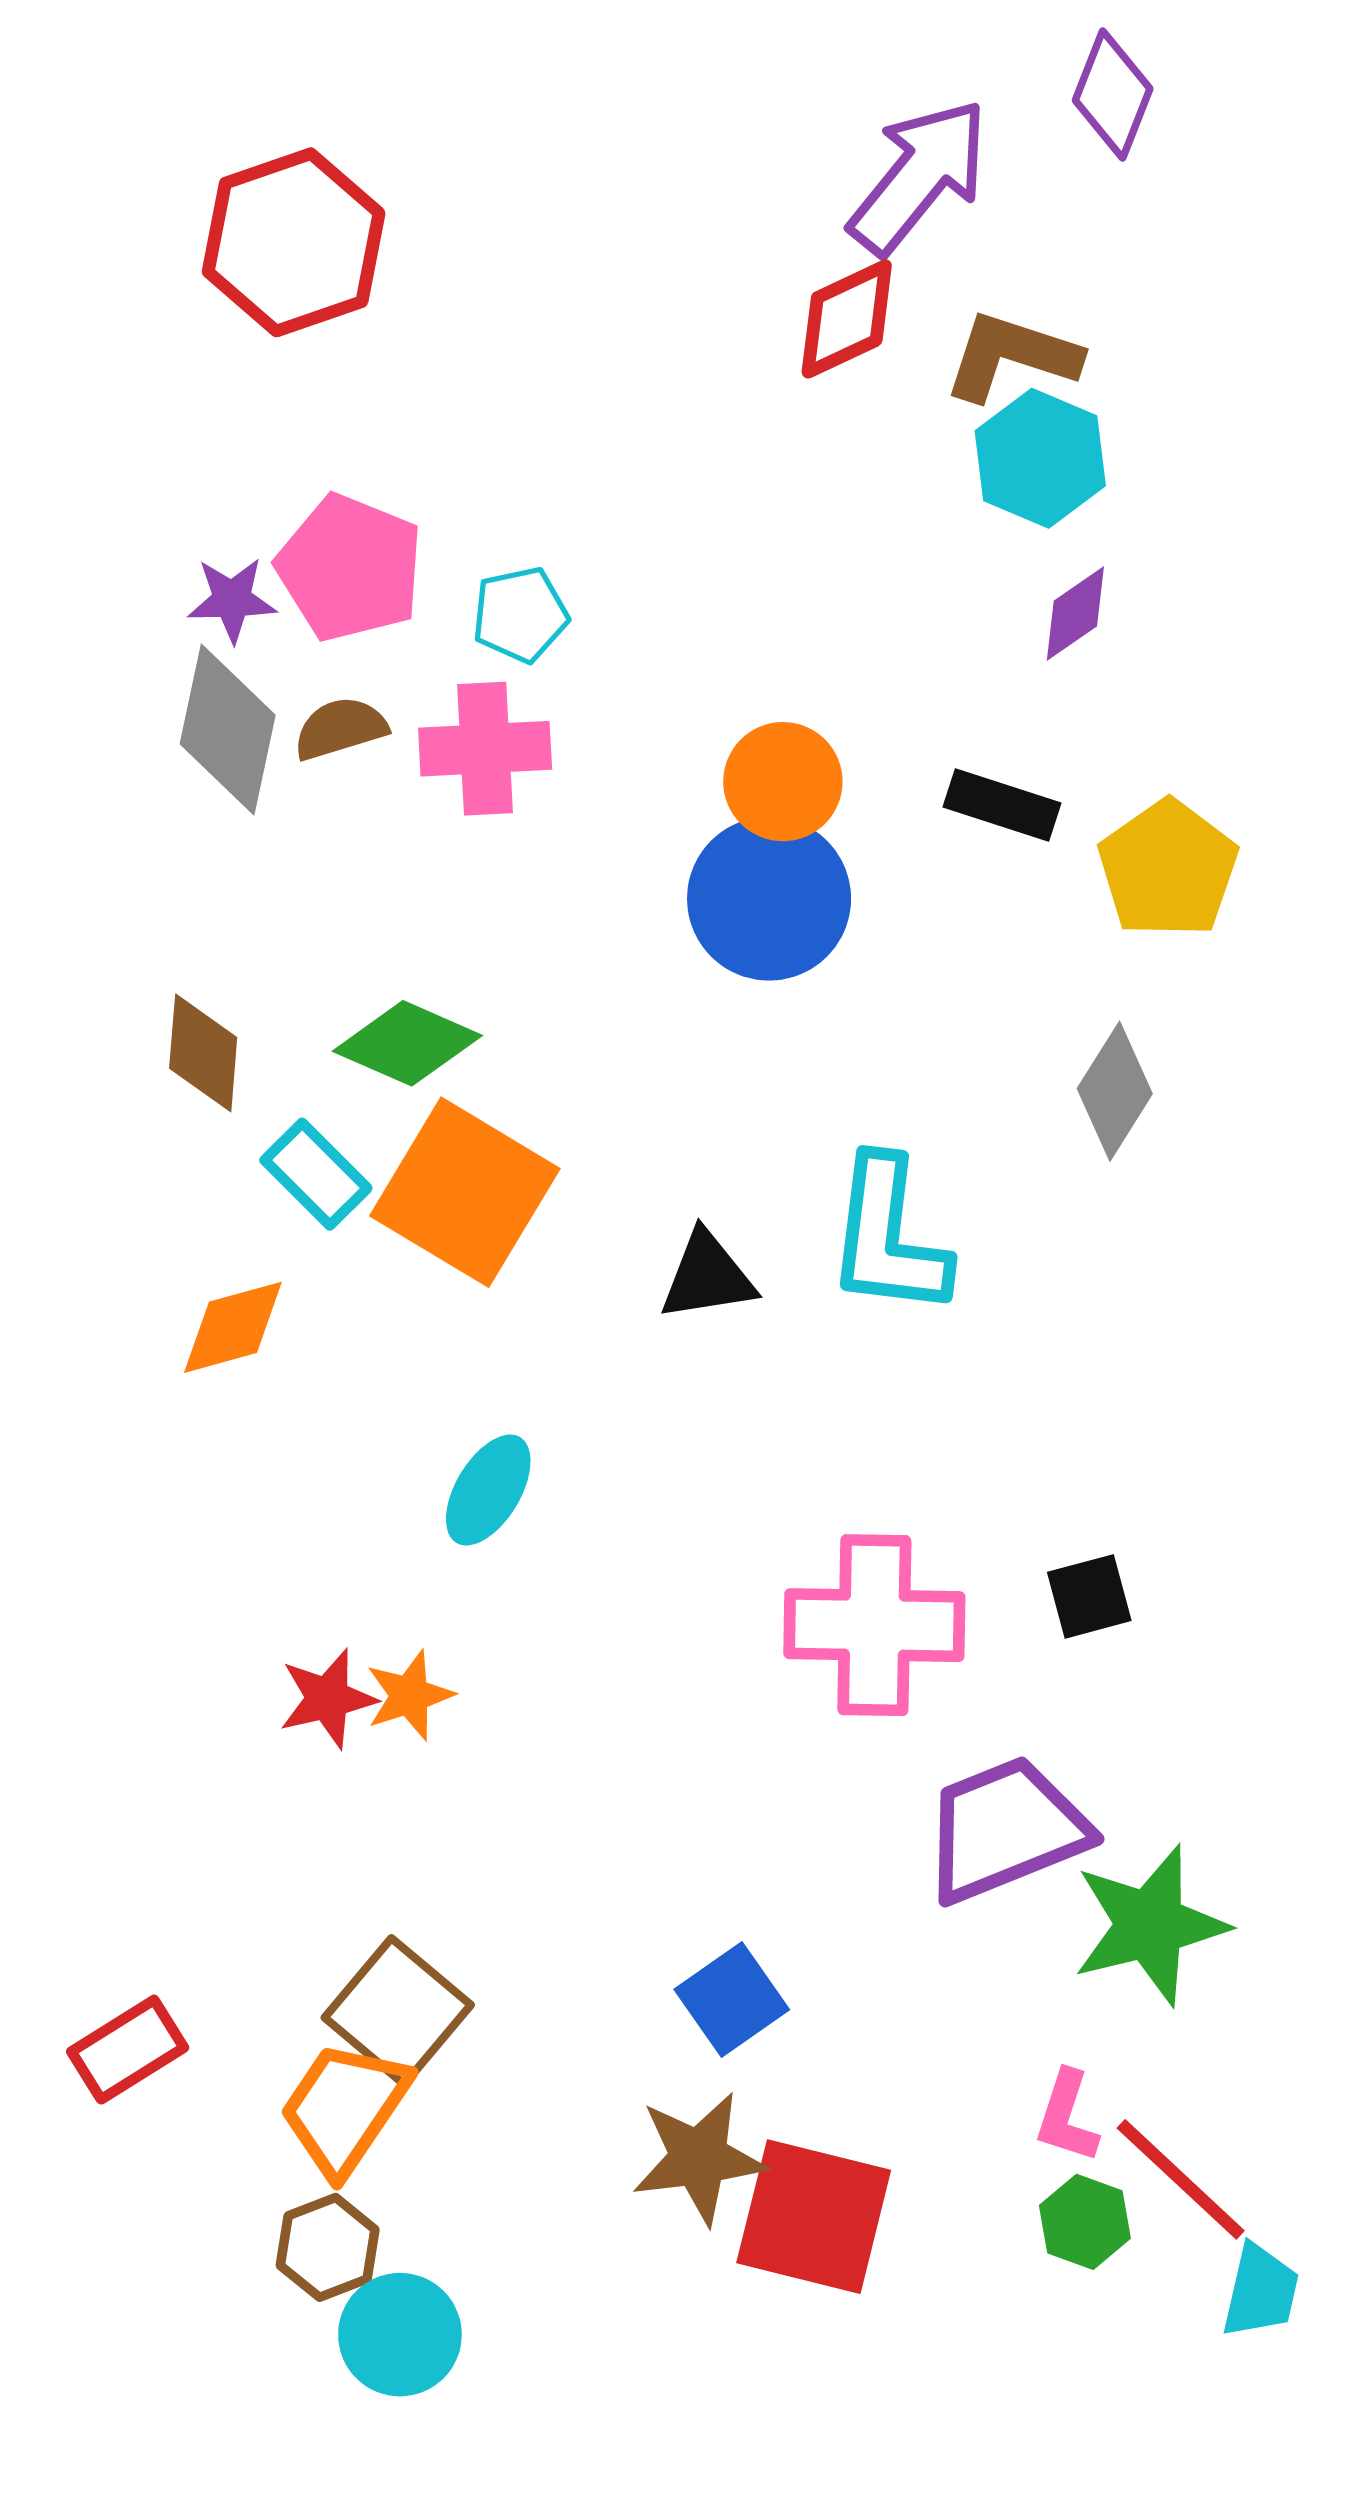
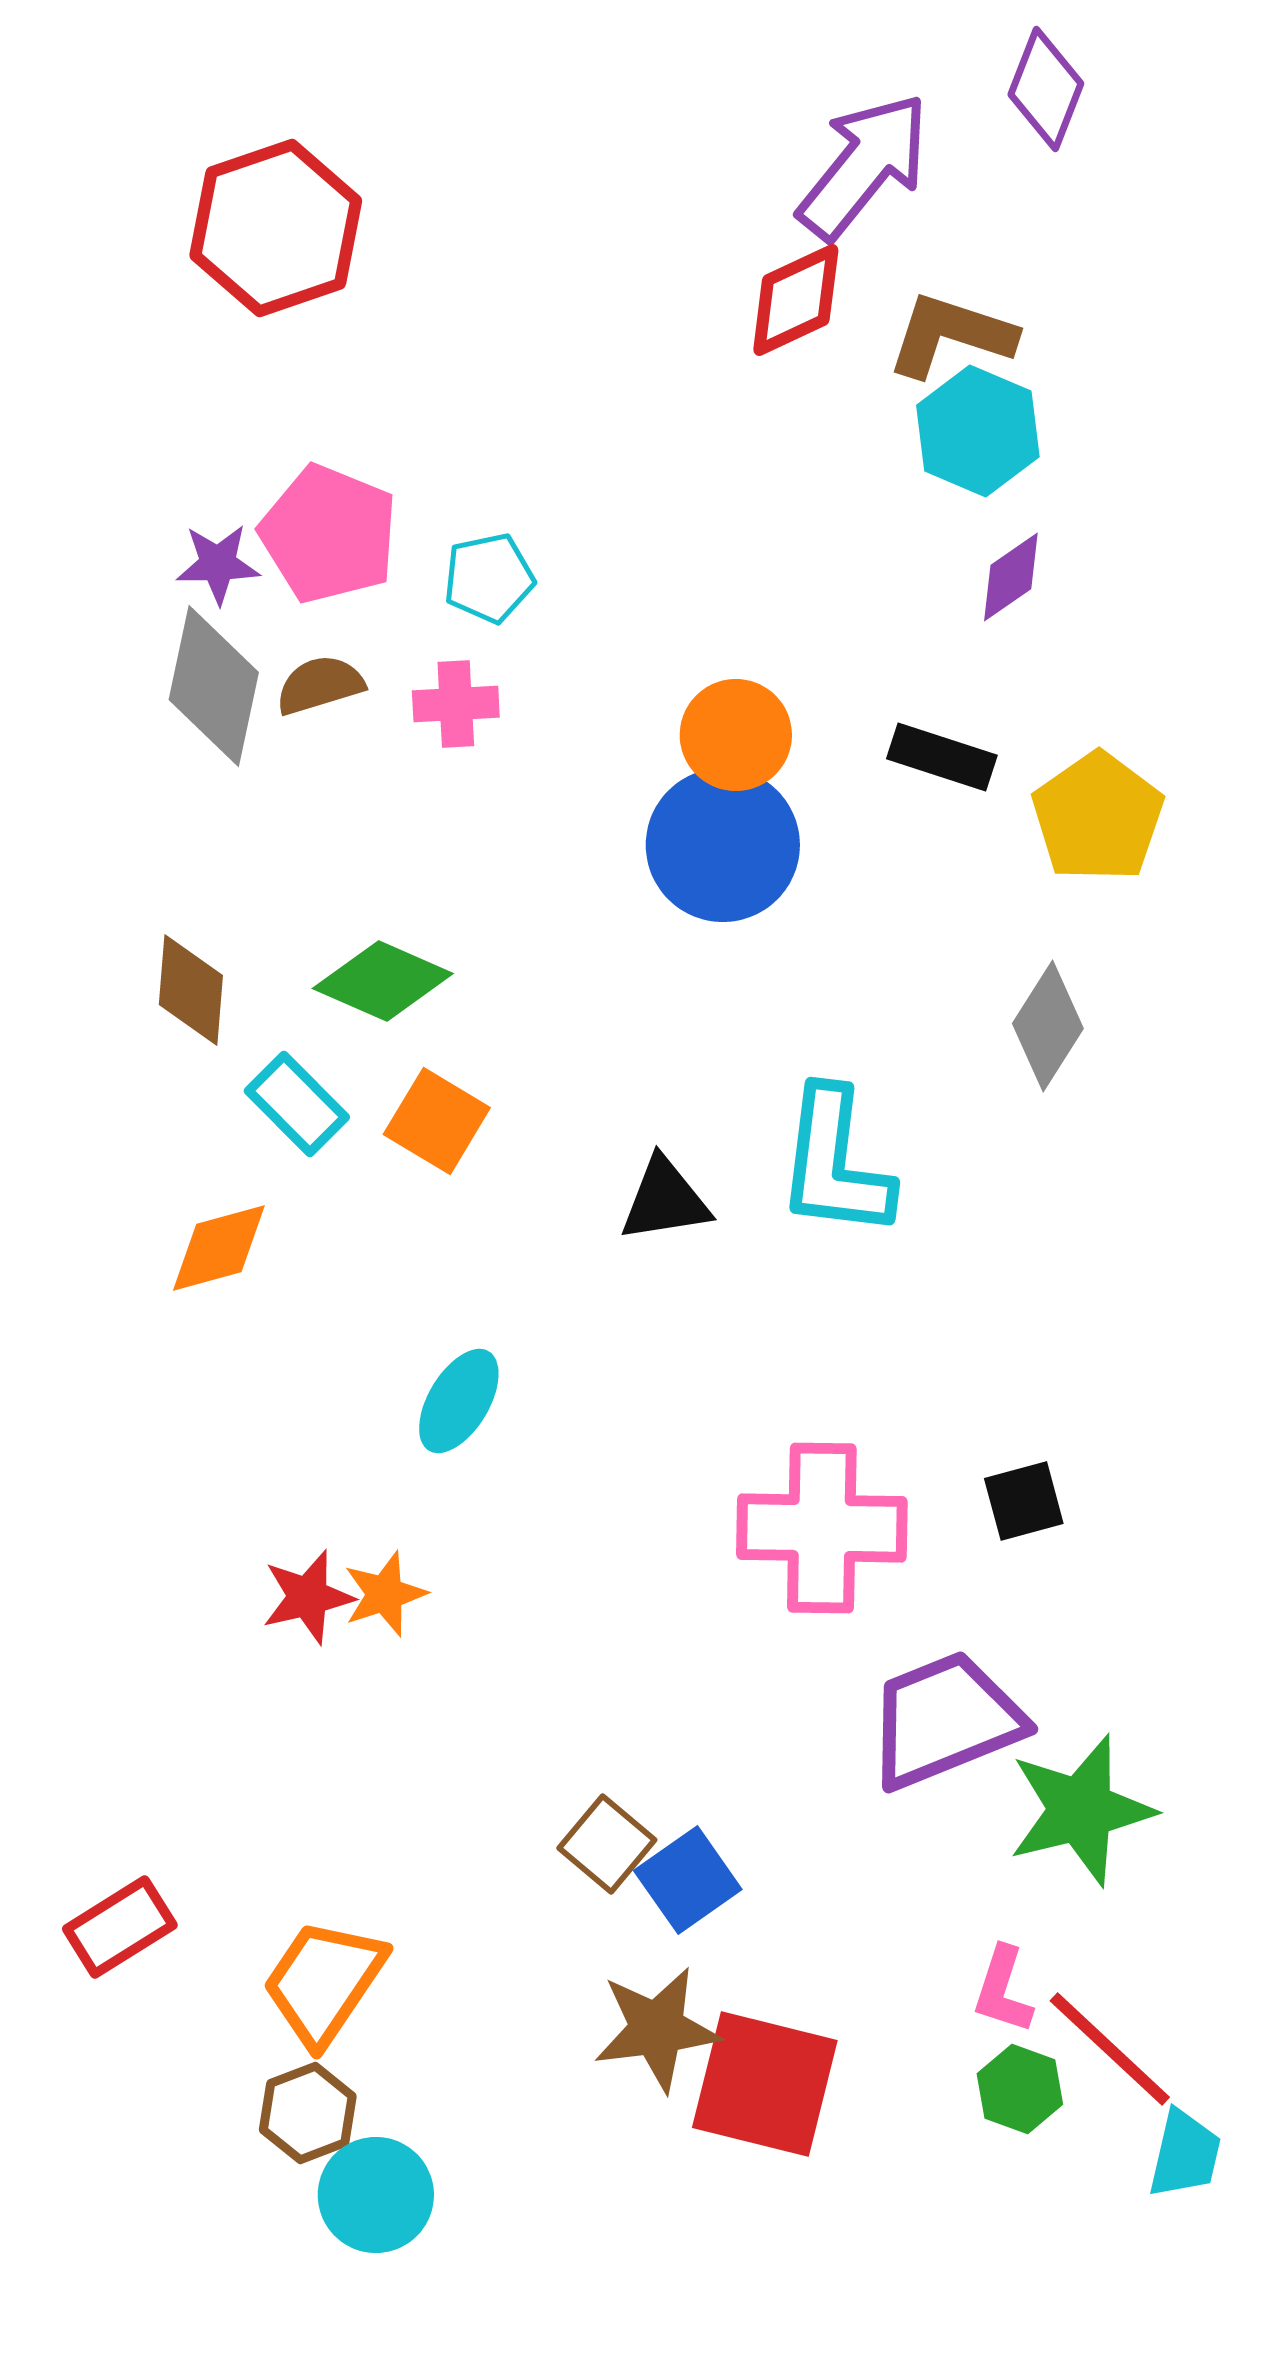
pink cross: (485, 749) -> (456, 704), size x0.7
orange square: (465, 1192) -> (437, 1121), size x0.6
brown square: (398, 2011) -> (607, 1844), moved, size x0.7

